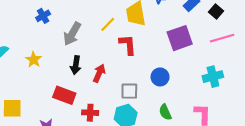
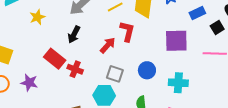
red arrow: (99, 73) -> (108, 45), moved
cyan cross: (213, 77) -> (178, 83), moved
red cross: (90, 113) -> (75, 69), moved

